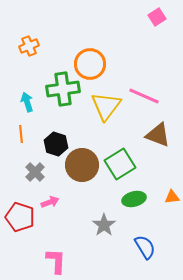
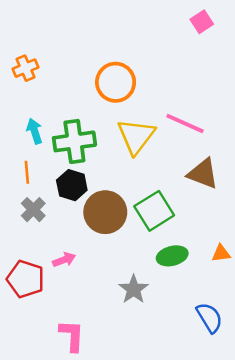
orange cross: (29, 46) -> (26, 68), moved
green cross: (63, 89) -> (74, 141), moved
gray cross: (35, 172) -> (33, 210), moved
blue semicircle: (145, 247) -> (209, 318), moved

